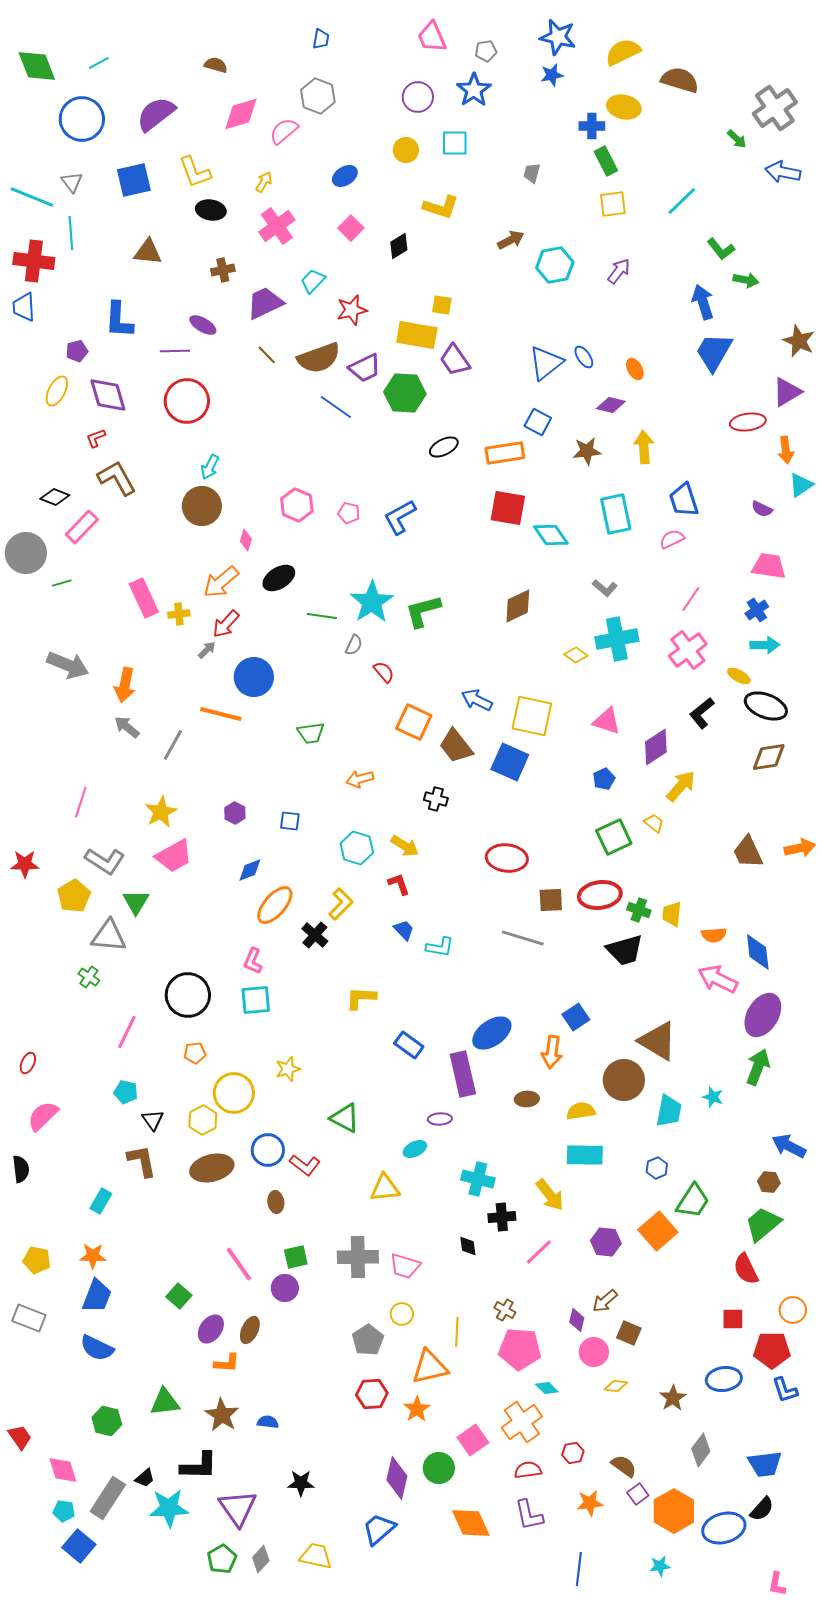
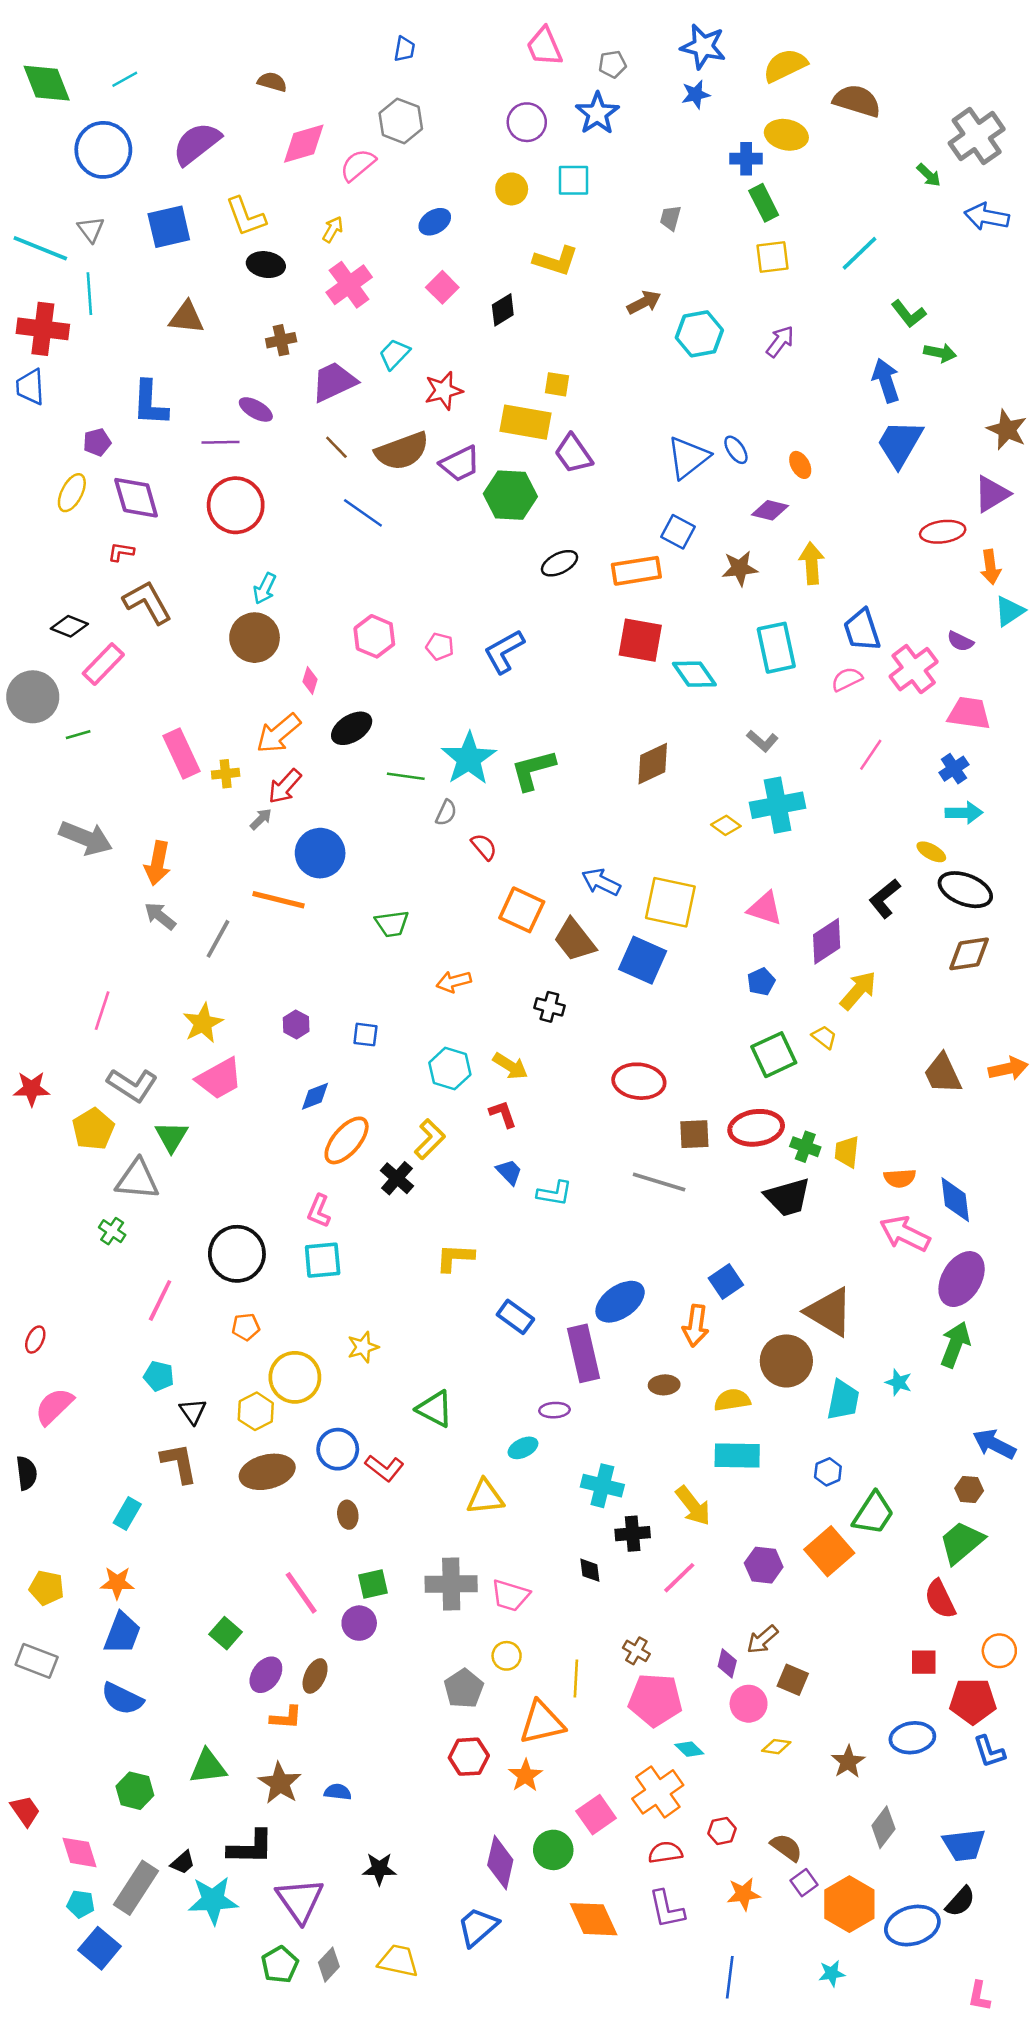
blue line: (336, 407) -> (363, 513), moved
red L-shape: (96, 438) -> (121, 552), turned 30
pink cross: (688, 650) -> (914, 669), moved

